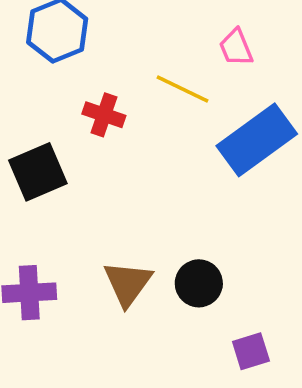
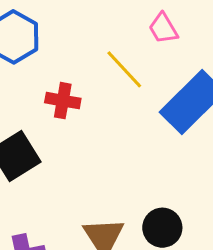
yellow line: (182, 89) -> (124, 69), turned 30

